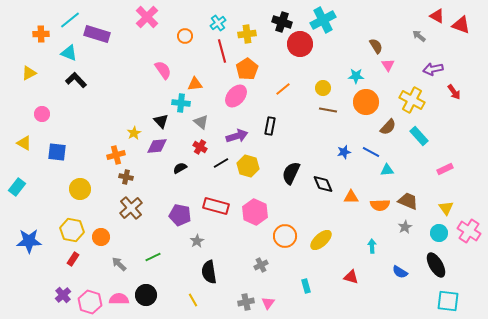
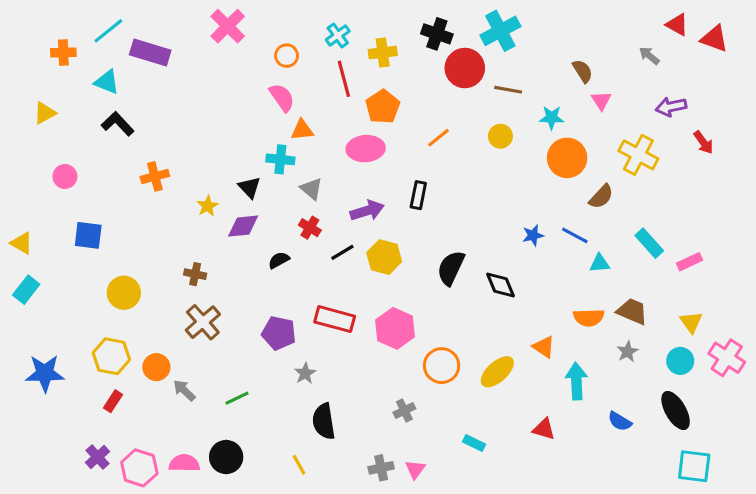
pink semicircle: (163, 70) -> (282, 97), moved
pink ellipse: (236, 96) -> (366, 149), turned 45
brown line: (328, 110) -> (508, 90), moved
cyan rectangle: (419, 136) -> (649, 243), moved
yellow triangle: (24, 143) -> (22, 243), moved
orange cross: (116, 155) -> (155, 176), moved
orange triangle: (351, 197) -> (544, 347), moved, turned 35
cyan arrow: (372, 246) -> (576, 381), size x1.6
gray arrow: (119, 264) -> (184, 390), moved
cyan rectangle: (306, 286) -> (474, 443), turned -48

